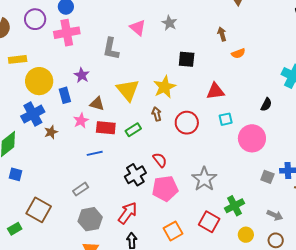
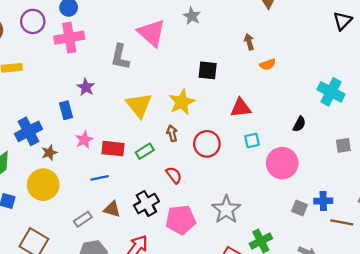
gray star: (169, 23) -> (192, 16), moved
pink triangle: (138, 28) -> (152, 33), size x1.5
yellow circle: (39, 81) -> (43, 185), moved
brown triangle: (97, 104) -> (112, 209), moved
red semicircle: (160, 160) -> (174, 175), moved

